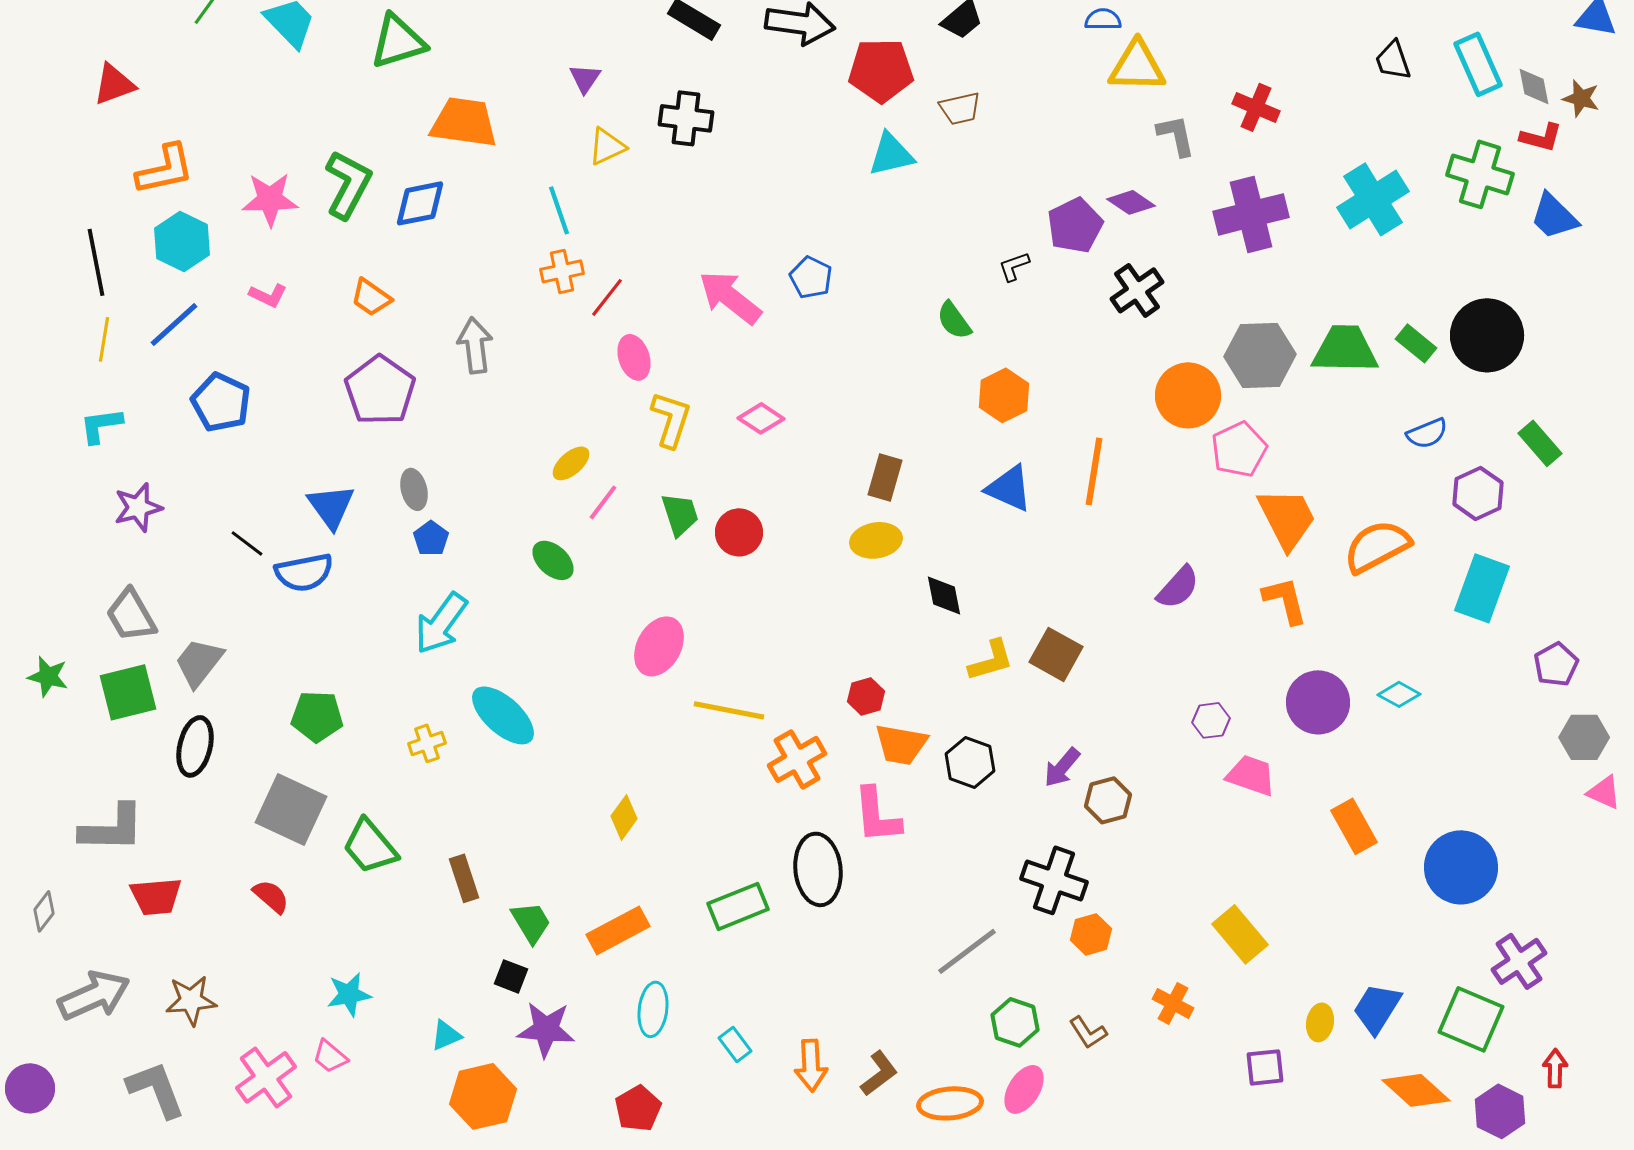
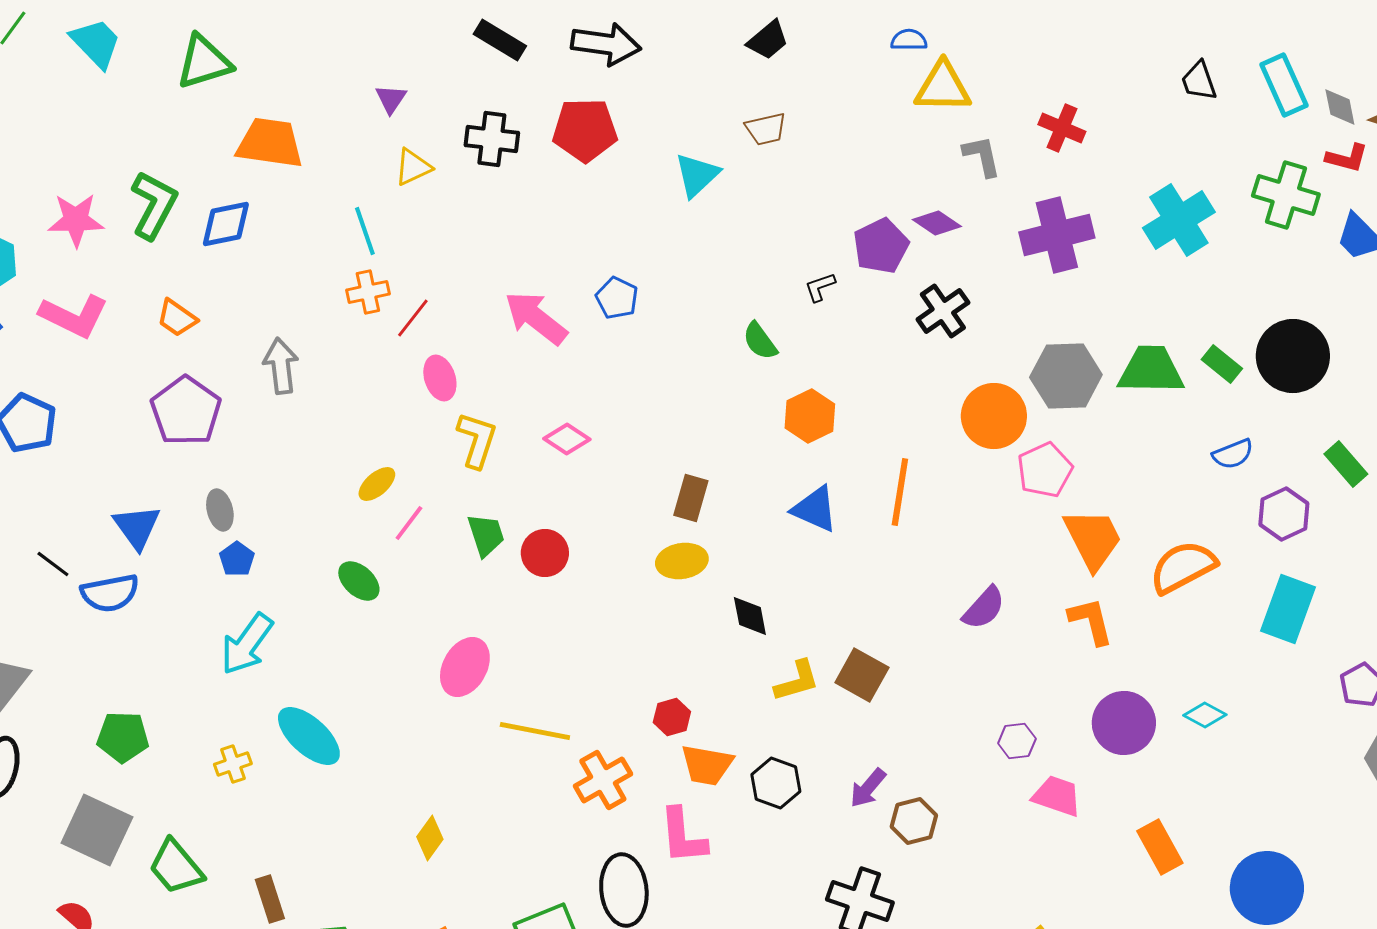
red pentagon: (881, 70) -> (585, 130), moved
cyan triangle: (891, 154) -> (697, 175), turned -30
pink L-shape: (268, 295) -> (74, 316), size x1.8

